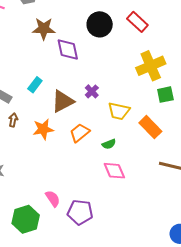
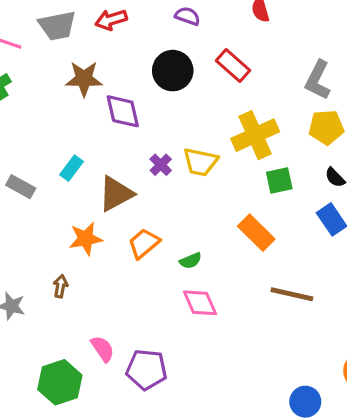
purple cross: (92, 91) -> (161, 165), moved
yellow trapezoid: (119, 111) -> (200, 162), moved
brown arrow: (13, 120) -> (60, 286), moved

